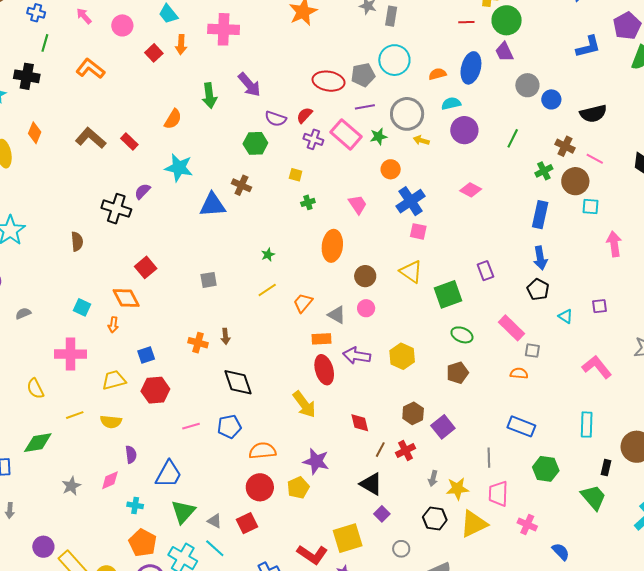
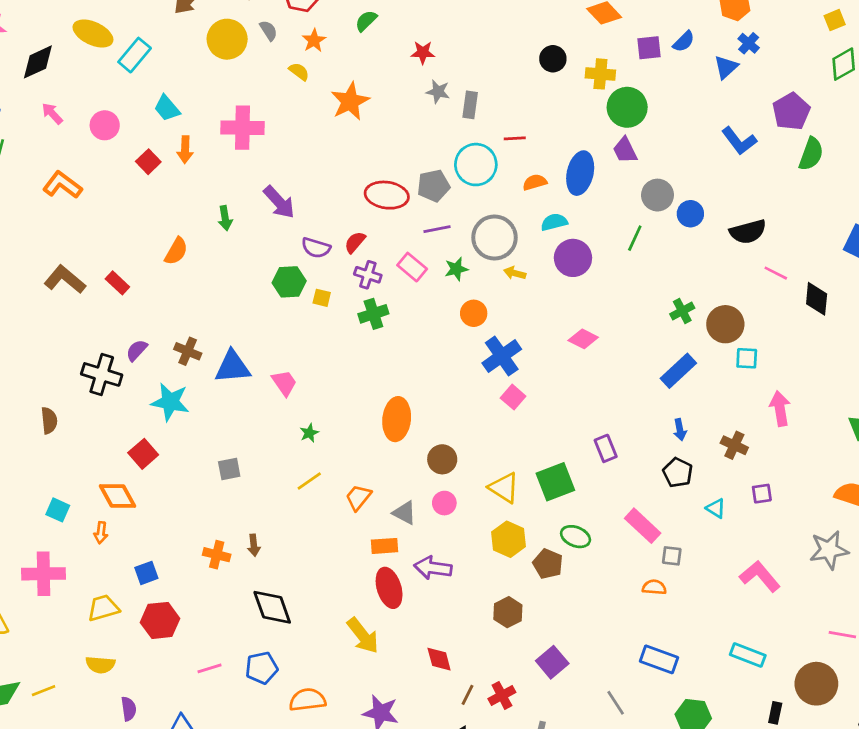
red line: (466, 22) -> (515, 138), moved
blue L-shape: (588, 47) -> (739, 141), turned 68
green arrow: (209, 96) -> (225, 218), size x0.7
pink rectangle: (346, 134) -> (412, 267), size x0.7
green line: (513, 138) -> (635, 238), moved
brown cross: (565, 146) -> (734, 445), moved
pink line: (595, 159) -> (776, 273), moved
cyan star: (179, 168) -> (170, 402), moved
yellow square: (296, 175) -> (322, 298), moved
brown cross: (241, 185) -> (188, 351), moved
green cross: (308, 202) -> (373, 314), moved, size x1.5
pink trapezoid: (358, 205) -> (284, 383), moved
blue rectangle: (540, 215) -> (678, 371), turned 36
pink square: (418, 231) -> (513, 397), turned 30
blue arrow: (540, 258) -> (680, 430), size x0.7
yellow triangle: (411, 272) -> (504, 488), moved
yellow hexagon: (402, 356) -> (509, 539), moved
brown pentagon: (457, 373) -> (548, 564), moved, turned -30
brown hexagon: (413, 413) -> (508, 612), moved
yellow line: (75, 415) -> (44, 691), moved
cyan rectangle: (587, 425) -> (748, 655), turned -70
gray line: (489, 458) -> (616, 703), turned -30

